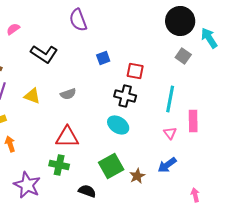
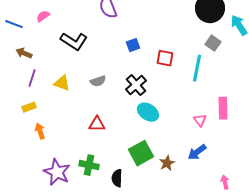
black cross: (125, 96) -> (136, 85), moved, turned 35
cyan line: (170, 99) -> (197, 68), moved
red triangle: (67, 137) -> (97, 124), size x0.7
green cross: (59, 165) -> (89, 165), moved
black semicircle: (87, 191) -> (117, 178), turned -108

